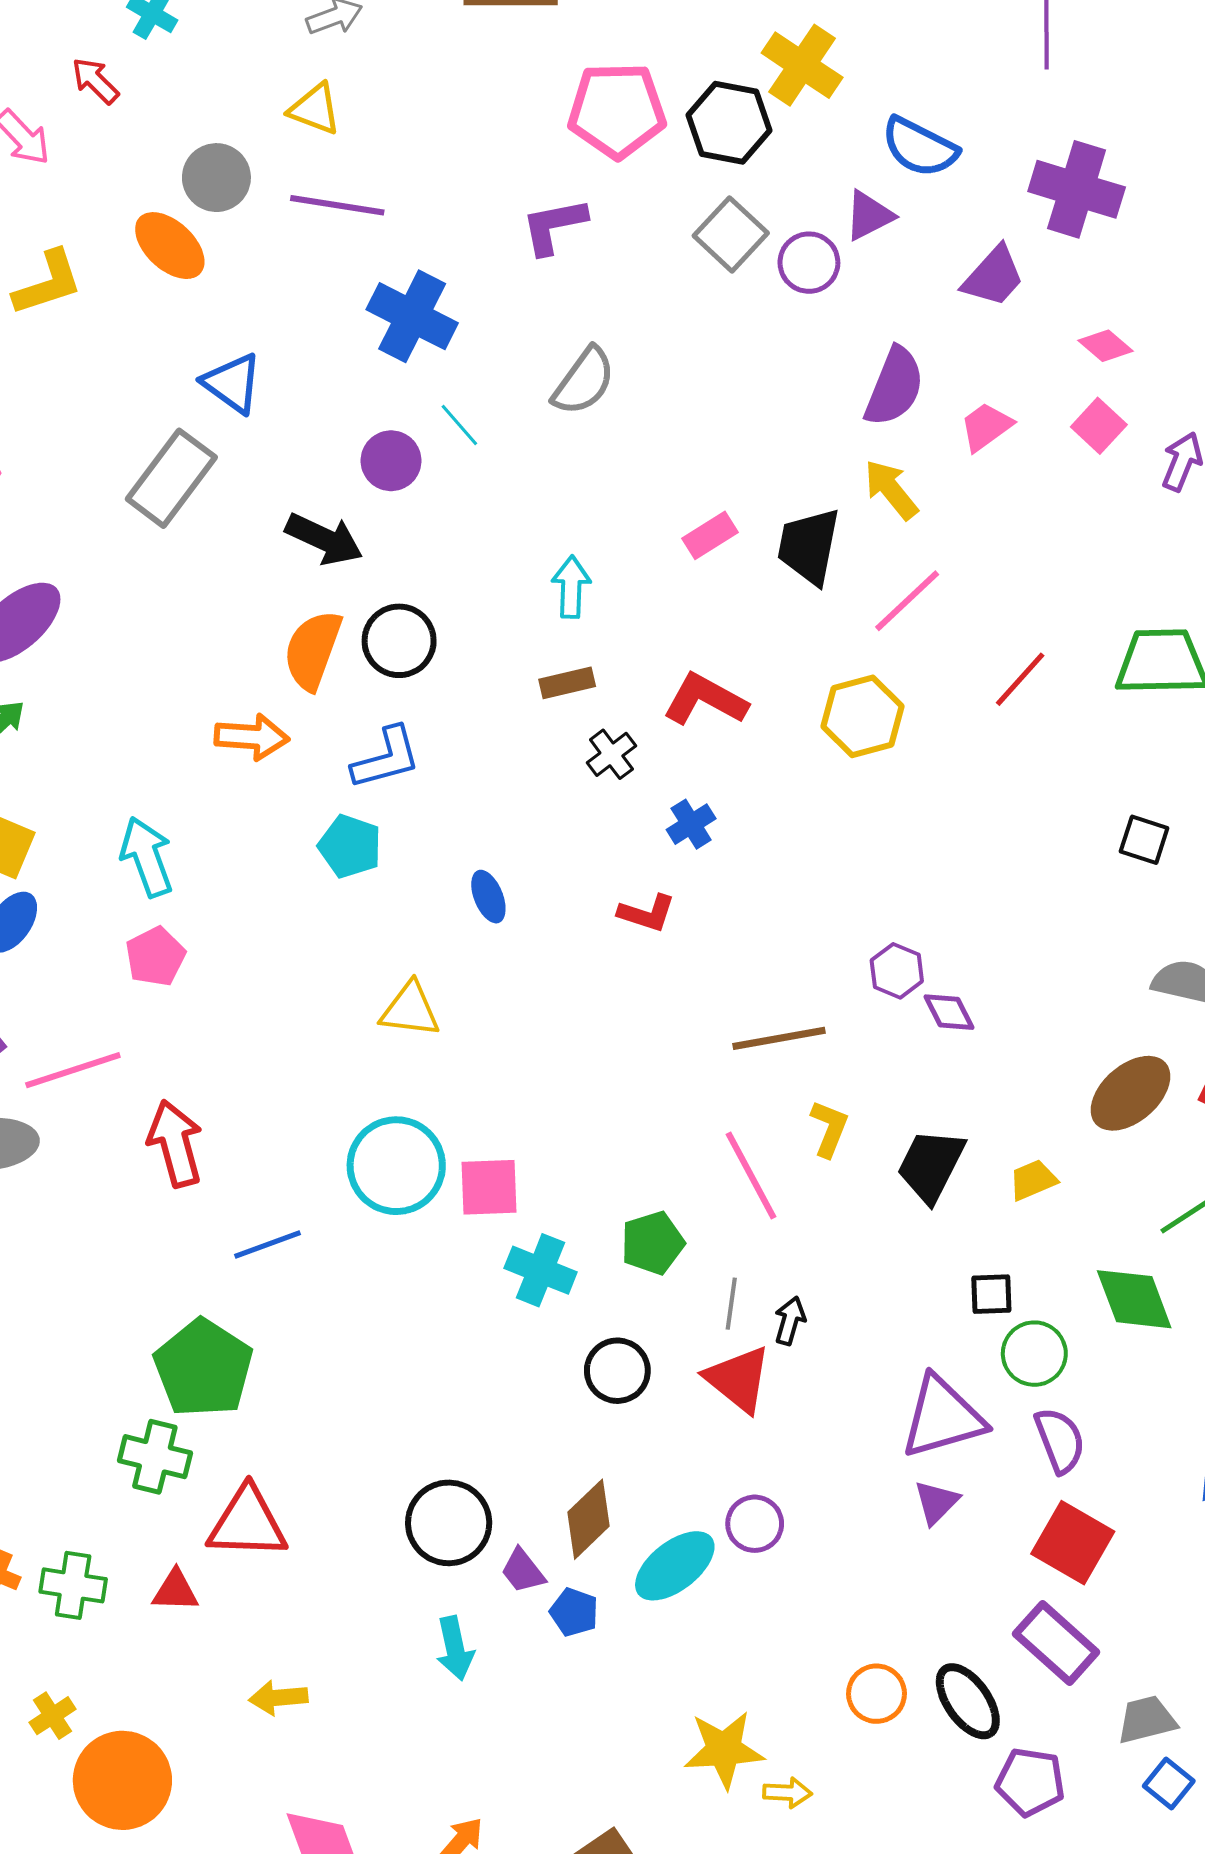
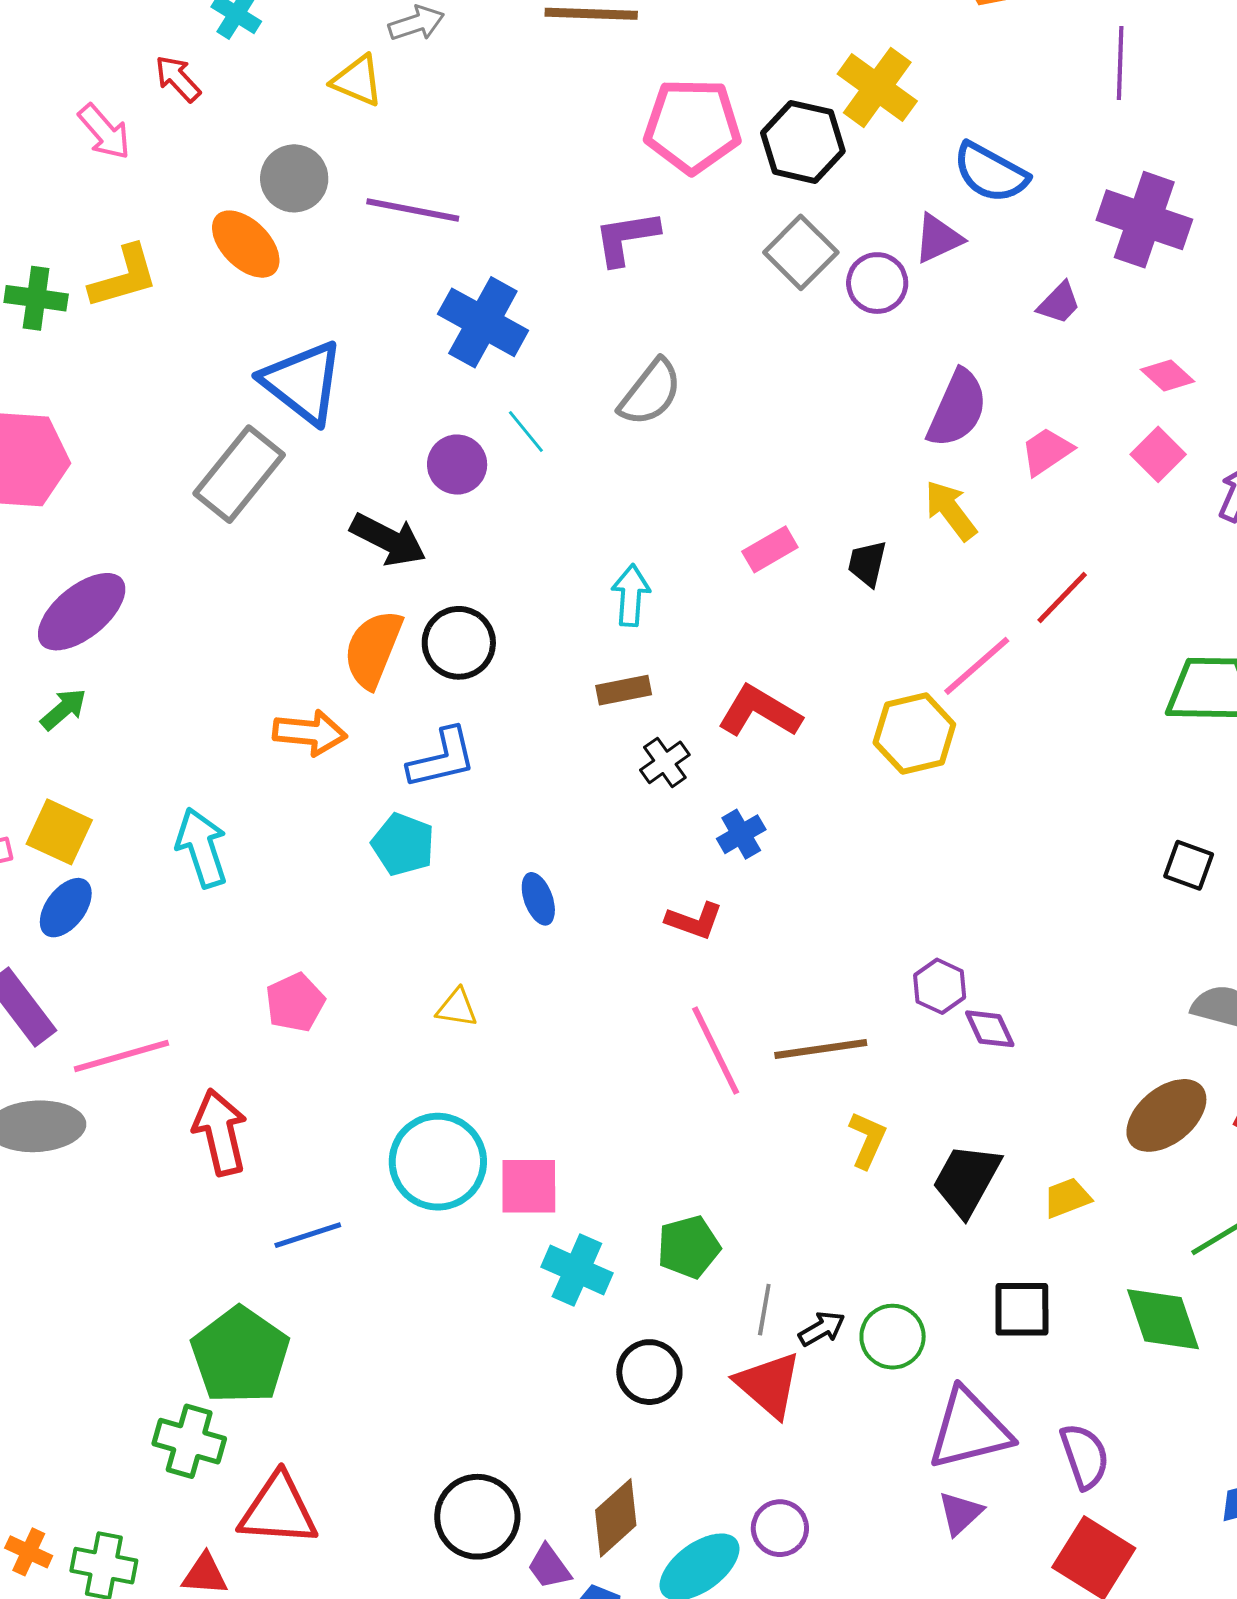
yellow triangle: (315, 109) -> (357, 81), moved
purple trapezoid: (993, 276) -> (1059, 303), size x0.7
blue triangle: (232, 383) -> (303, 382), size x1.4
black trapezoid: (809, 546) -> (867, 563), size x0.6
pink line: (907, 601) -> (977, 666), moved
red line: (1020, 679) -> (1062, 598), moved
pink pentagon: (155, 957) -> (295, 1002), moved
yellow triangle: (410, 1010) -> (457, 1008), size x0.7
pink line: (751, 1175) -> (716, 1051), moved
black square: (991, 1294) -> (1022, 1309), size x1.4
black arrow: (790, 1321) -> (822, 1329), turned 42
green circle: (1034, 1354) -> (893, 1337), moved

